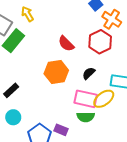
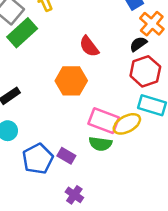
red hexagon: (100, 42) -> (145, 71), moved
black semicircle: (89, 73) -> (138, 44), moved

